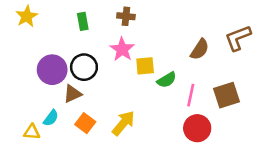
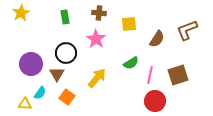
yellow square: (145, 66) -> (129, 24), moved
purple circle: (52, 70) -> (31, 64), moved
brown triangle: (73, 94) -> (57, 74), turned -35
yellow arrow: (123, 123) -> (97, 78), moved

